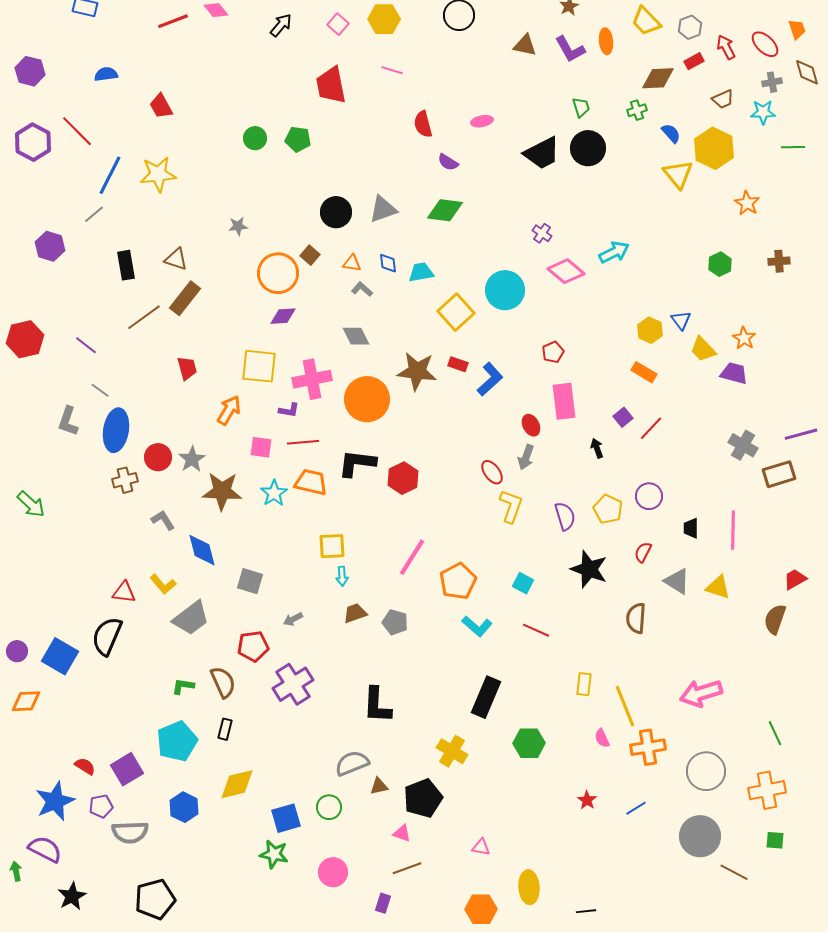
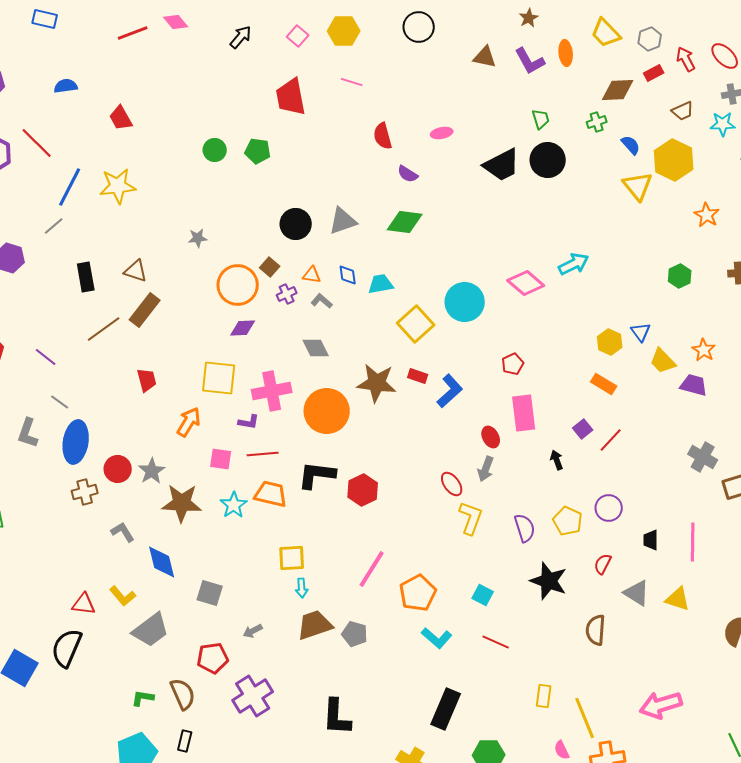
purple cross: (542, 233) -> (287, 294), moved, turned 30
brown trapezoid: (355, 613) -> (315, 625), size x1.5

